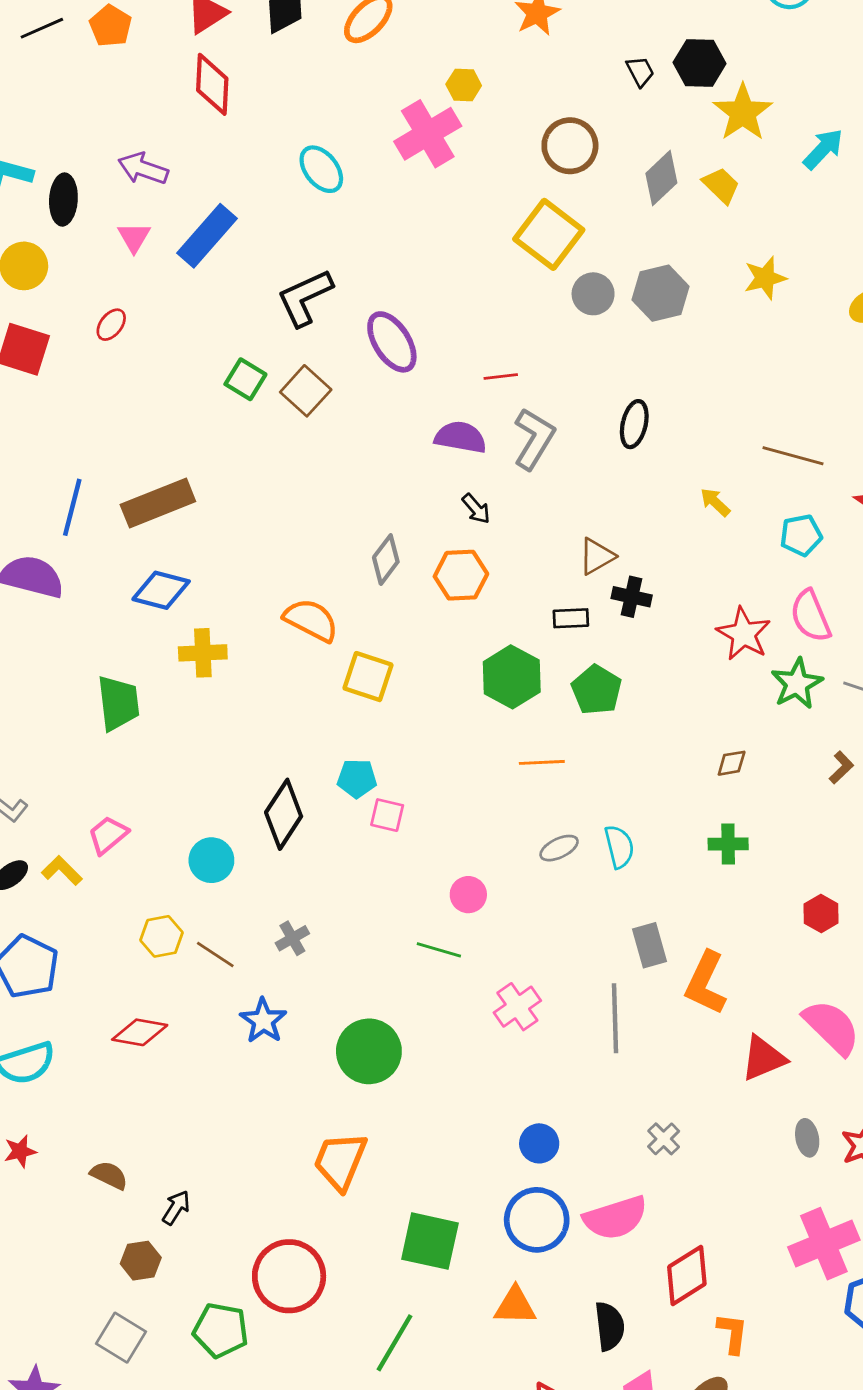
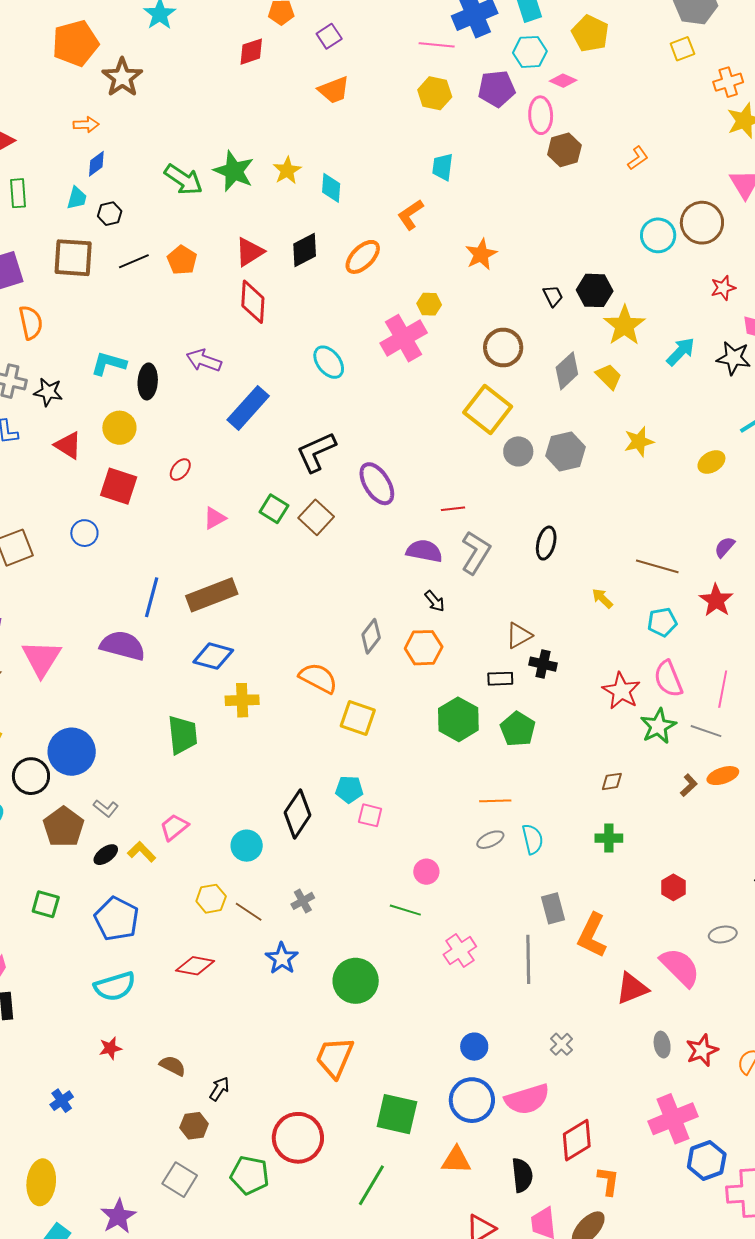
pink triangle: (134, 237) -> (215, 518), moved, turned 30
orange line: (542, 762) -> (495, 801), moved

